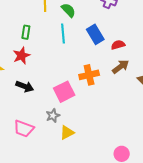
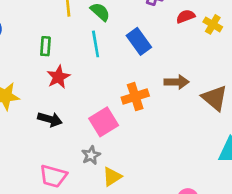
red semicircle: (118, 45) -> (186, 16), moved
red star: (22, 56) -> (58, 77), moved
brown arrow: (121, 67) -> (177, 82), turned 42

